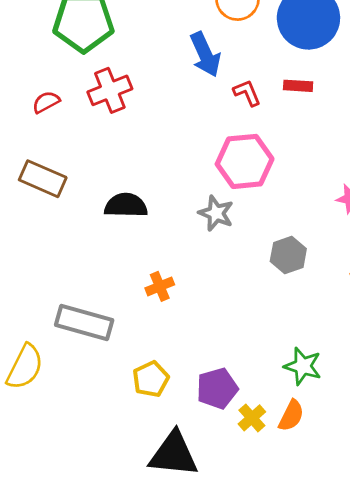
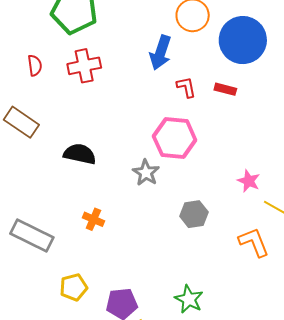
blue arrow: (205, 54) -> (160, 53), turned 32
red semicircle: (46, 102) -> (35, 65), turned 100
orange cross: (160, 286) -> (93, 219), turned 35

